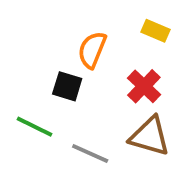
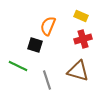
red cross: (144, 86) -> (83, 39), moved, turned 30
gray line: (90, 154) -> (47, 80), turned 48

